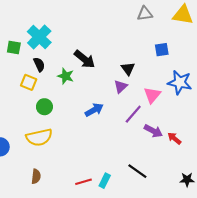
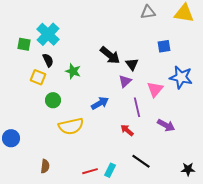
black arrow: (85, 59) -> (110, 55), moved
purple line: (133, 114) -> (137, 107), turned -54
purple arrow: (153, 131) -> (166, 125), moved
yellow semicircle: (39, 137) -> (71, 126), moved
red arrow: (174, 138) -> (127, 130), moved

